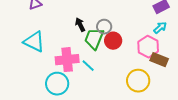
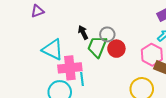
cyan triangle: (34, 42) -> (53, 50), moved
cyan line: (88, 66) -> (82, 79), moved, turned 40

